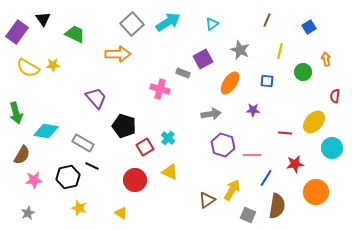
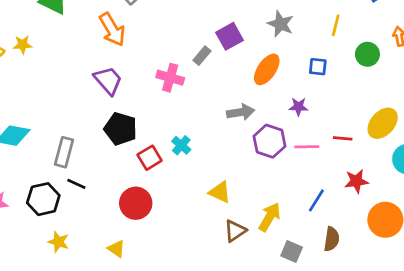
orange arrow: (118, 54) -> (112, 29), turned 60
gray rectangle: (183, 73) -> (202, 56), turned -72
purple trapezoid: (96, 98) -> (108, 80), moved
gray rectangle: (83, 143) -> (64, 152), turned 75
purple hexagon: (223, 145) -> (270, 141), moved
pink line: (252, 155) -> (307, 147), moved
yellow triangle: (170, 172) -> (220, 192), moved
brown semicircle: (277, 206) -> (332, 239), size x0.7

